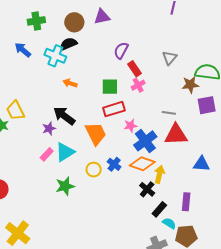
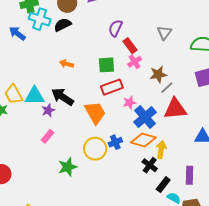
cyan cross: (55, 56) -> (40, 19), moved
brown star: (190, 85) -> (158, 74), moved
gray line: (169, 113) -> (167, 88), turned -48
cyan triangle: (65, 152) -> (35, 96), moved, turned 35
blue cross: (114, 164) -> (115, 142), turned 32
yellow circle: (94, 170) -> (95, 149), size x1.5

